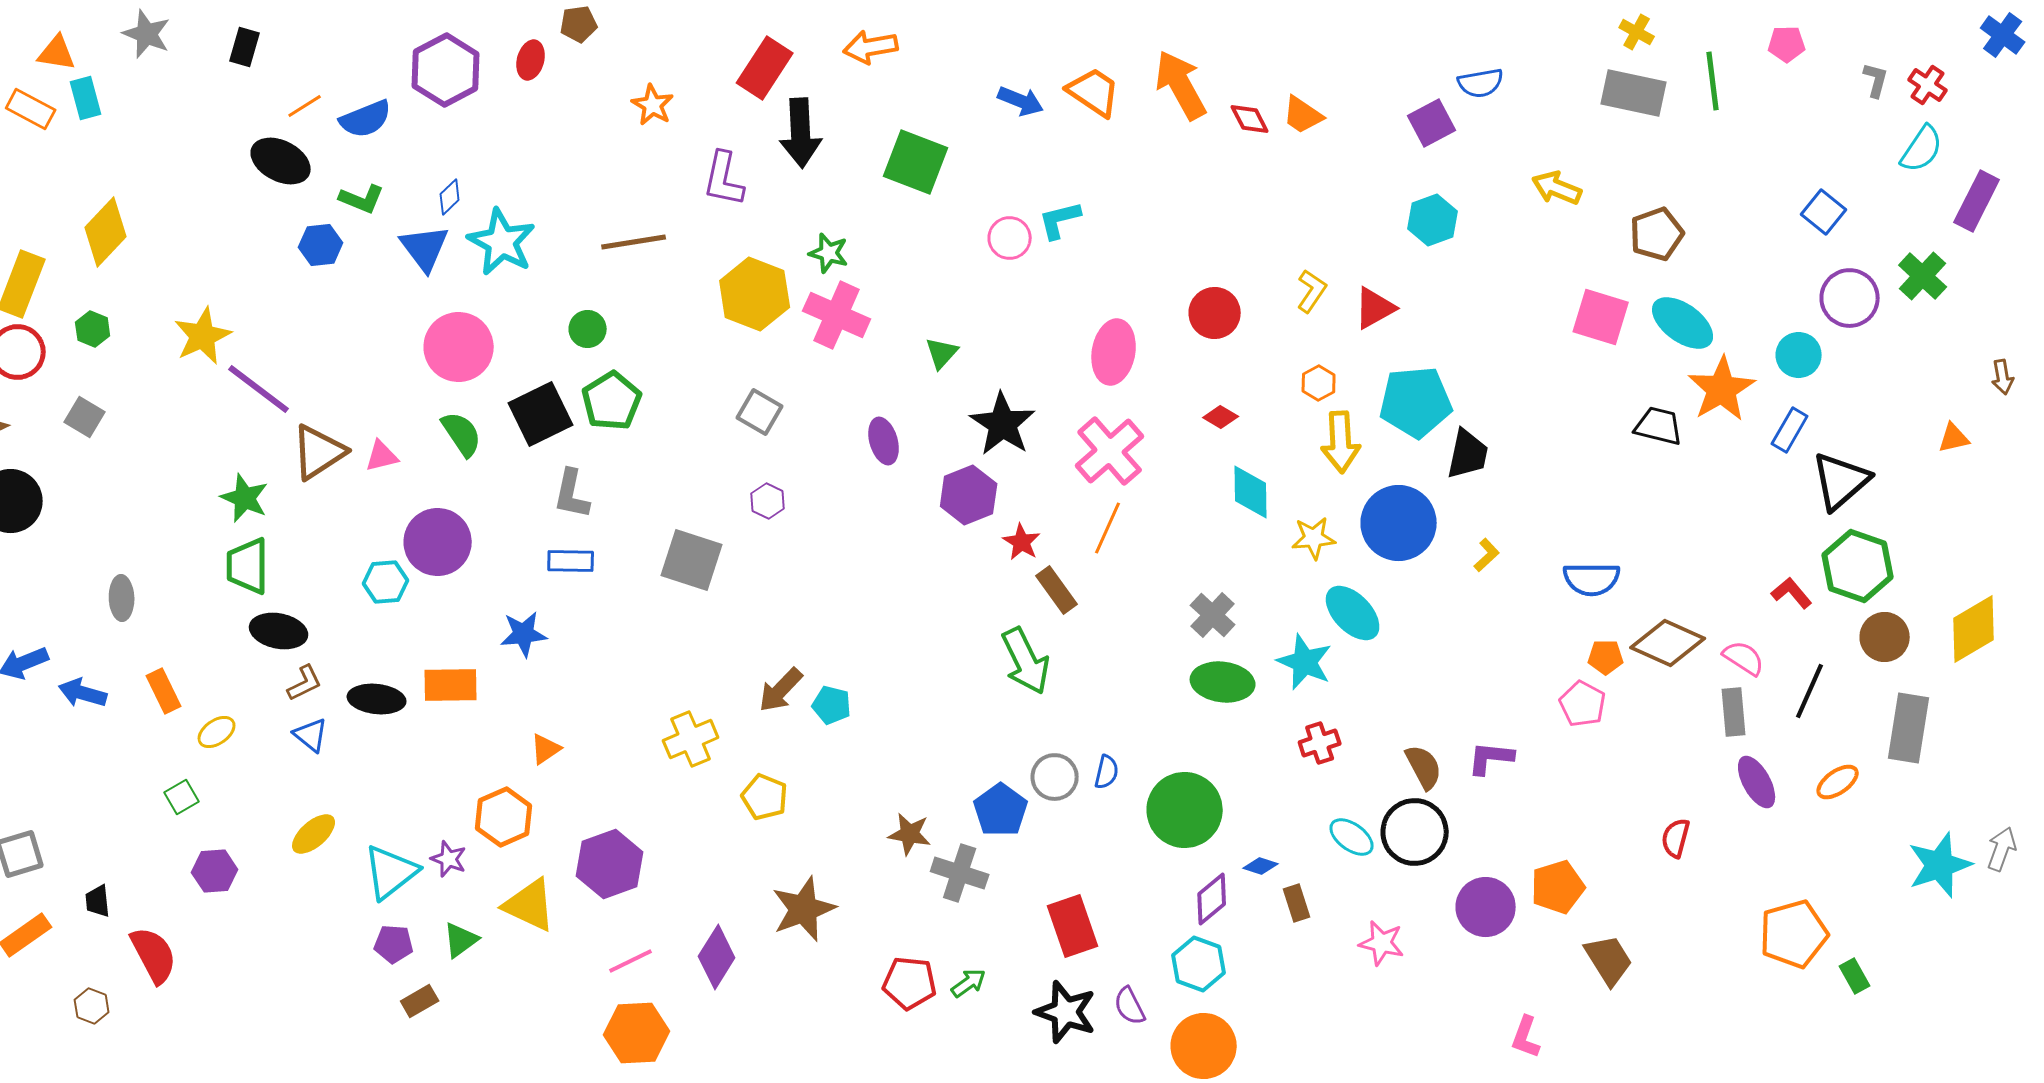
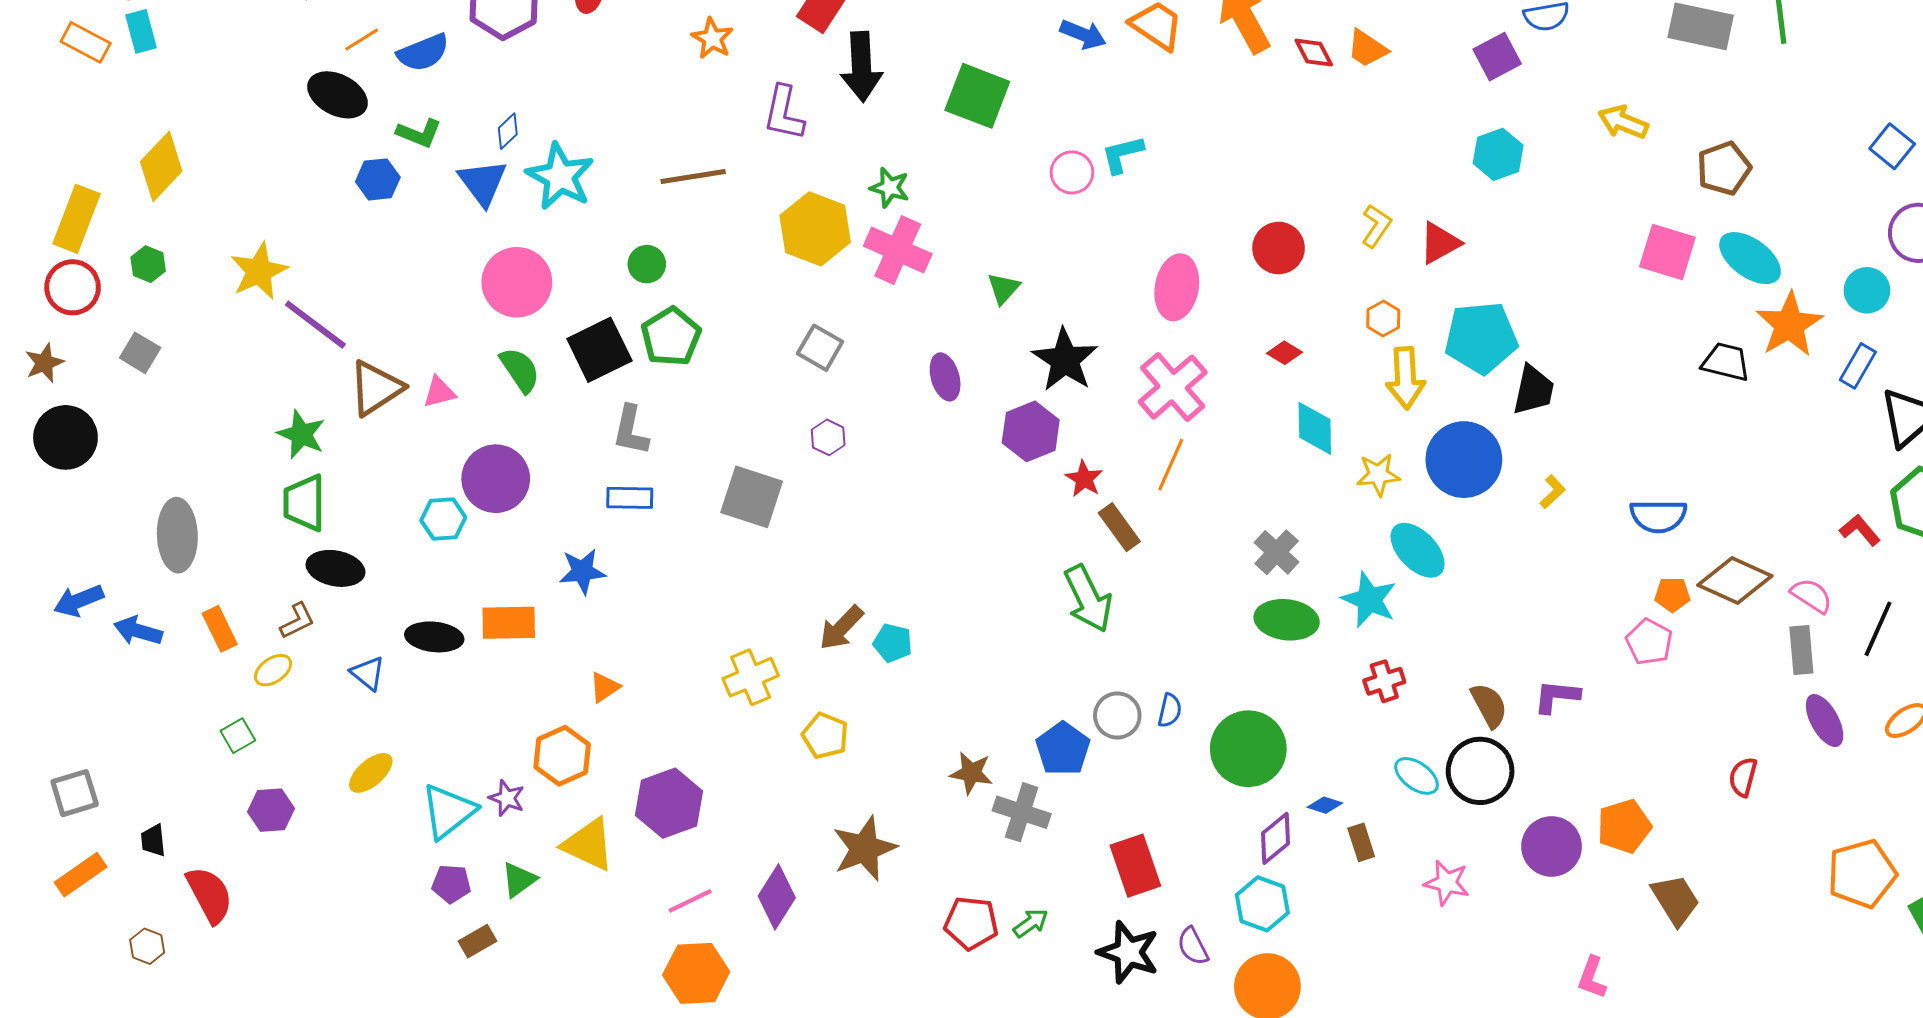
gray ellipse: (122, 598) -> (177, 535), size x1.6
brown L-shape: (305, 683) -> (297, 621), moved

